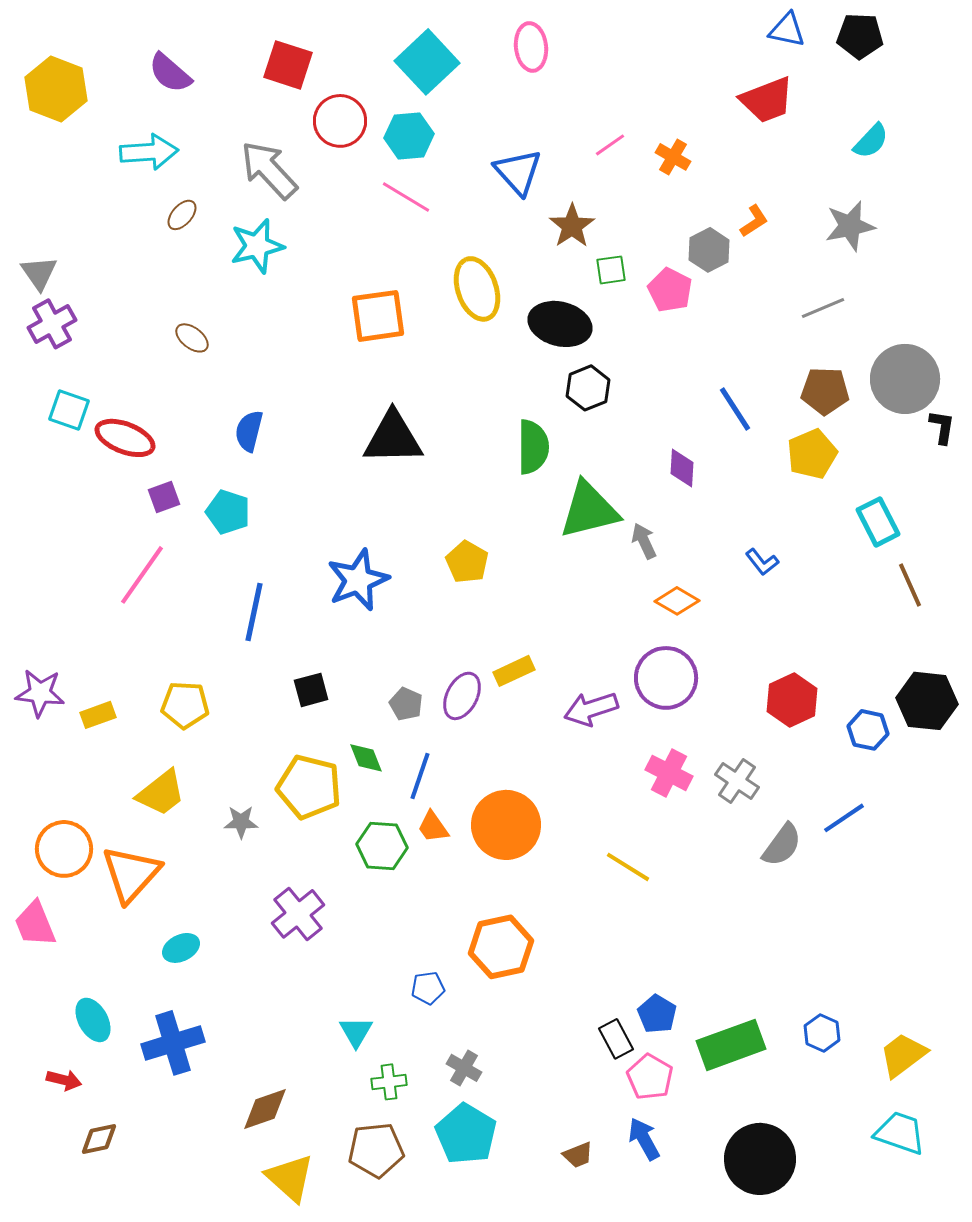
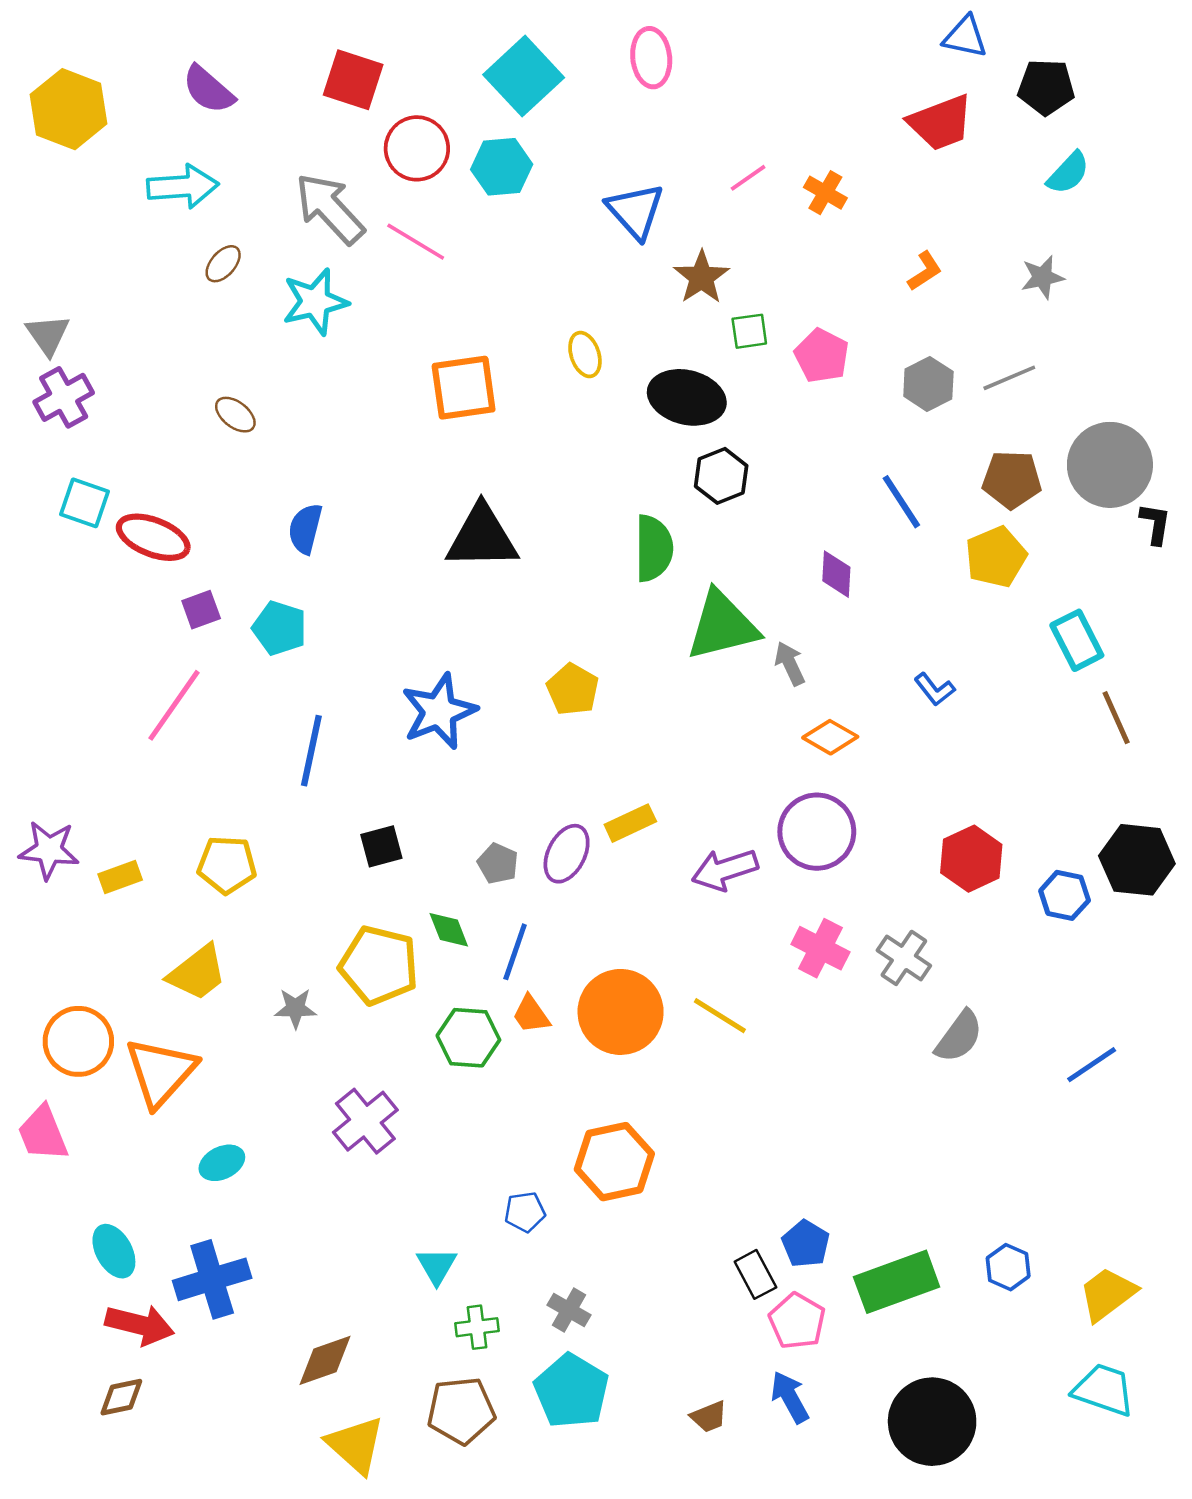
black pentagon: (860, 36) -> (1046, 87), moved
pink line: (406, 197) -> (416, 242), moved
gray star: (850, 226) -> (1042, 277), size x0.7
gray hexagon: (709, 250) -> (928, 384), moved
yellow ellipse: (477, 289) -> (585, 354), size x0.6
blue line: (844, 818) -> (1092, 1065), moved
yellow line: (628, 867) -> (720, 1016), moved
red arrow: (64, 1080) -> (140, 1325), moved, size x1.6

